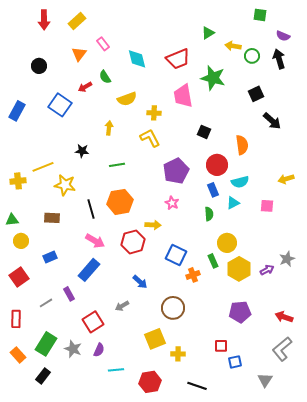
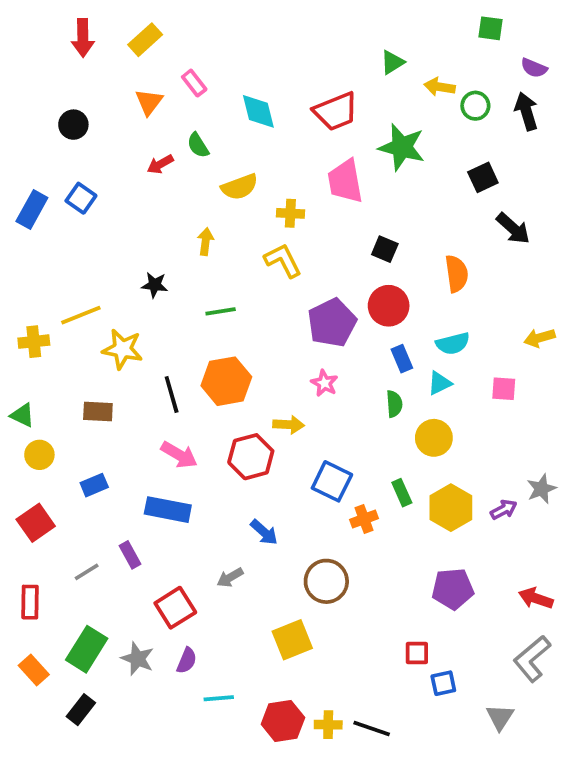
blue square: (60, 105) -> (81, 198), moved, size x0.7
red circle: (217, 165) -> (389, 306), moved
green triangle: (12, 220) -> (22, 415), turned 32
yellow circle: (227, 243) -> (434, 438), moved
blue rectangle: (89, 270) -> (168, 510), turned 60
yellow cross: (178, 354) -> (328, 725), moved

